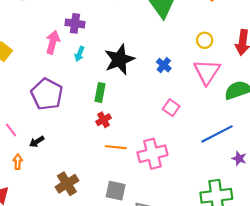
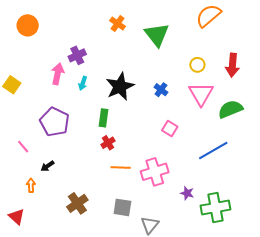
purple cross: (75, 23) -> (77, 55), turned -30
pink line: (11, 130) -> (23, 147), moved
purple star: (239, 158) -> (187, 193), moved

